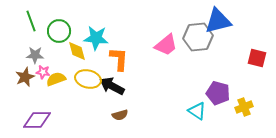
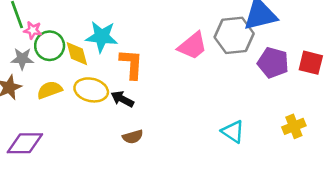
green circle: (59, 31) -> (50, 46), moved
pink star: (43, 72) -> (33, 30), moved
black arrow: (112, 86) -> (122, 99), size x0.7
purple pentagon: (218, 93) -> (273, 63), moved

